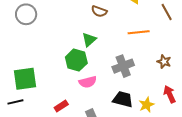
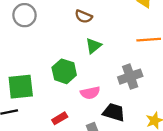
brown semicircle: (99, 11) -> (84, 16), moved
green hexagon: (76, 60) -> (64, 71), moved
black trapezoid: (123, 99) -> (114, 112), moved

